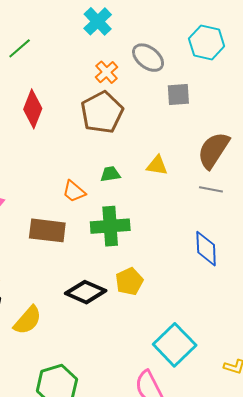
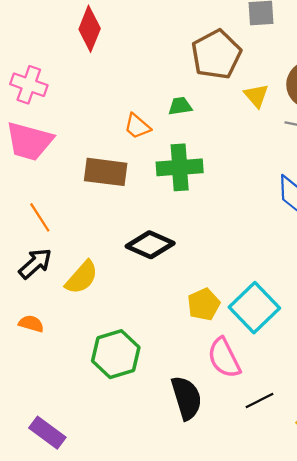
brown pentagon: (102, 112) -> (216, 54), moved
yellow triangle: (157, 165) -> (256, 96), moved, turned 40
yellow pentagon: (129, 281) -> (204, 304), moved

